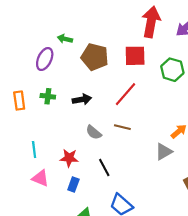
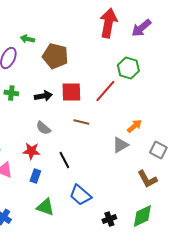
red square: (135, 56) -> (71, 92), moved
red line: (126, 94) -> (105, 91), moved
gray semicircle: (94, 132) -> (43, 128), moved

